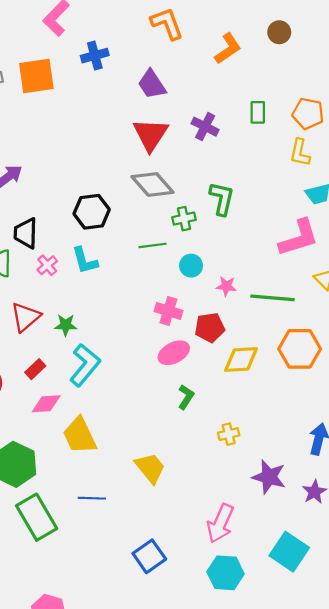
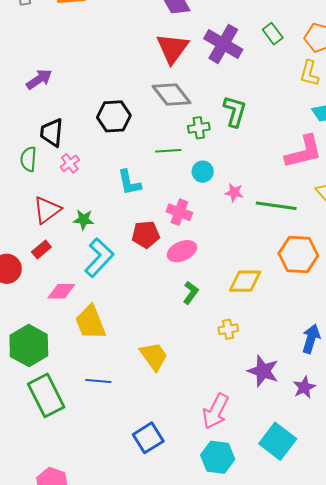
green rectangle: (258, 112) -> (273, 34), turned -40
purple cross: (205, 127) -> (223, 44), size x1.5
cyan L-shape: (85, 261) -> (129, 182), moved
red pentagon: (210, 328) -> (146, 235), moved
yellow diamond: (241, 360) -> (245, 281), moved
red rectangle: (35, 369) -> (41, 249), moved

